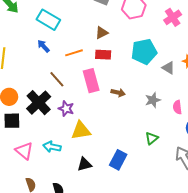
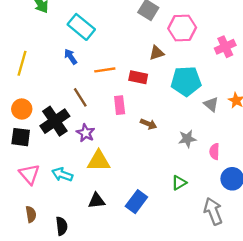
brown triangle: (102, 33) -> (157, 53), moved
pink rectangle: (91, 81) -> (120, 105), size x0.7

